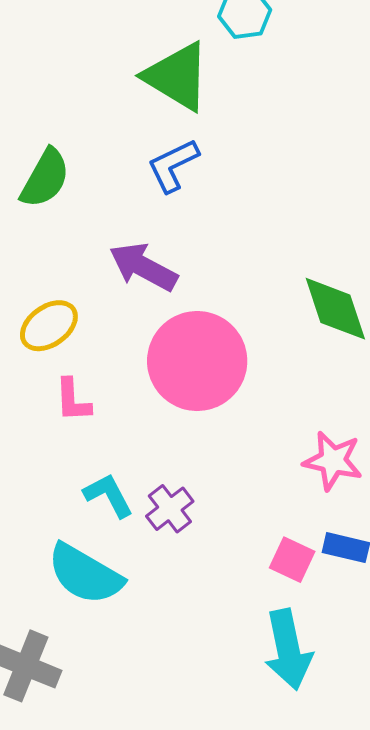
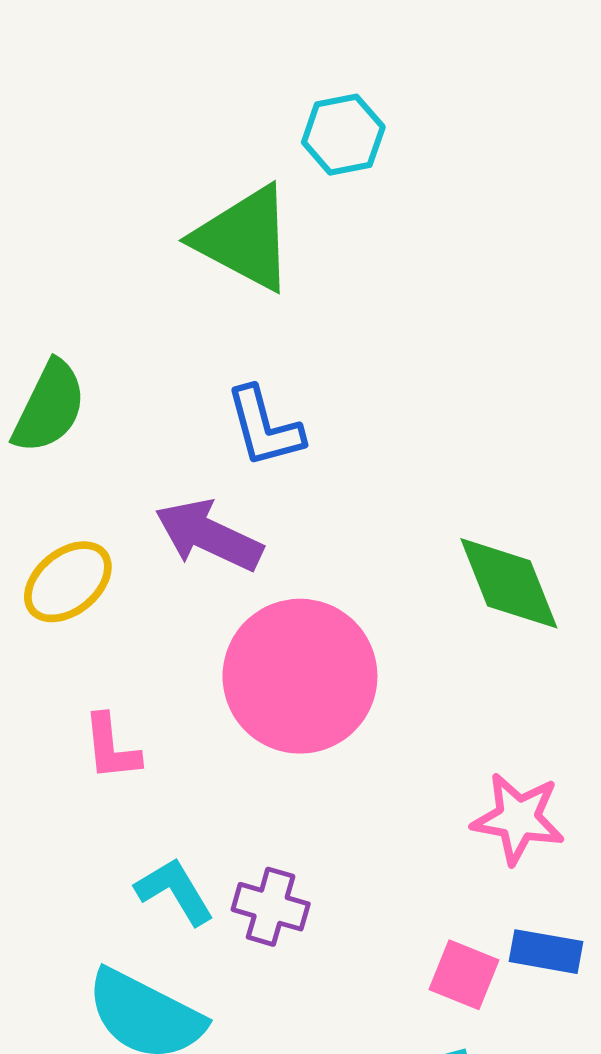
blue L-shape: (173, 165) -> (264, 427), moved, turned -76
yellow ellipse: (49, 326) -> (68, 582), moved
purple cross: (170, 509) -> (271, 907), turned -33

